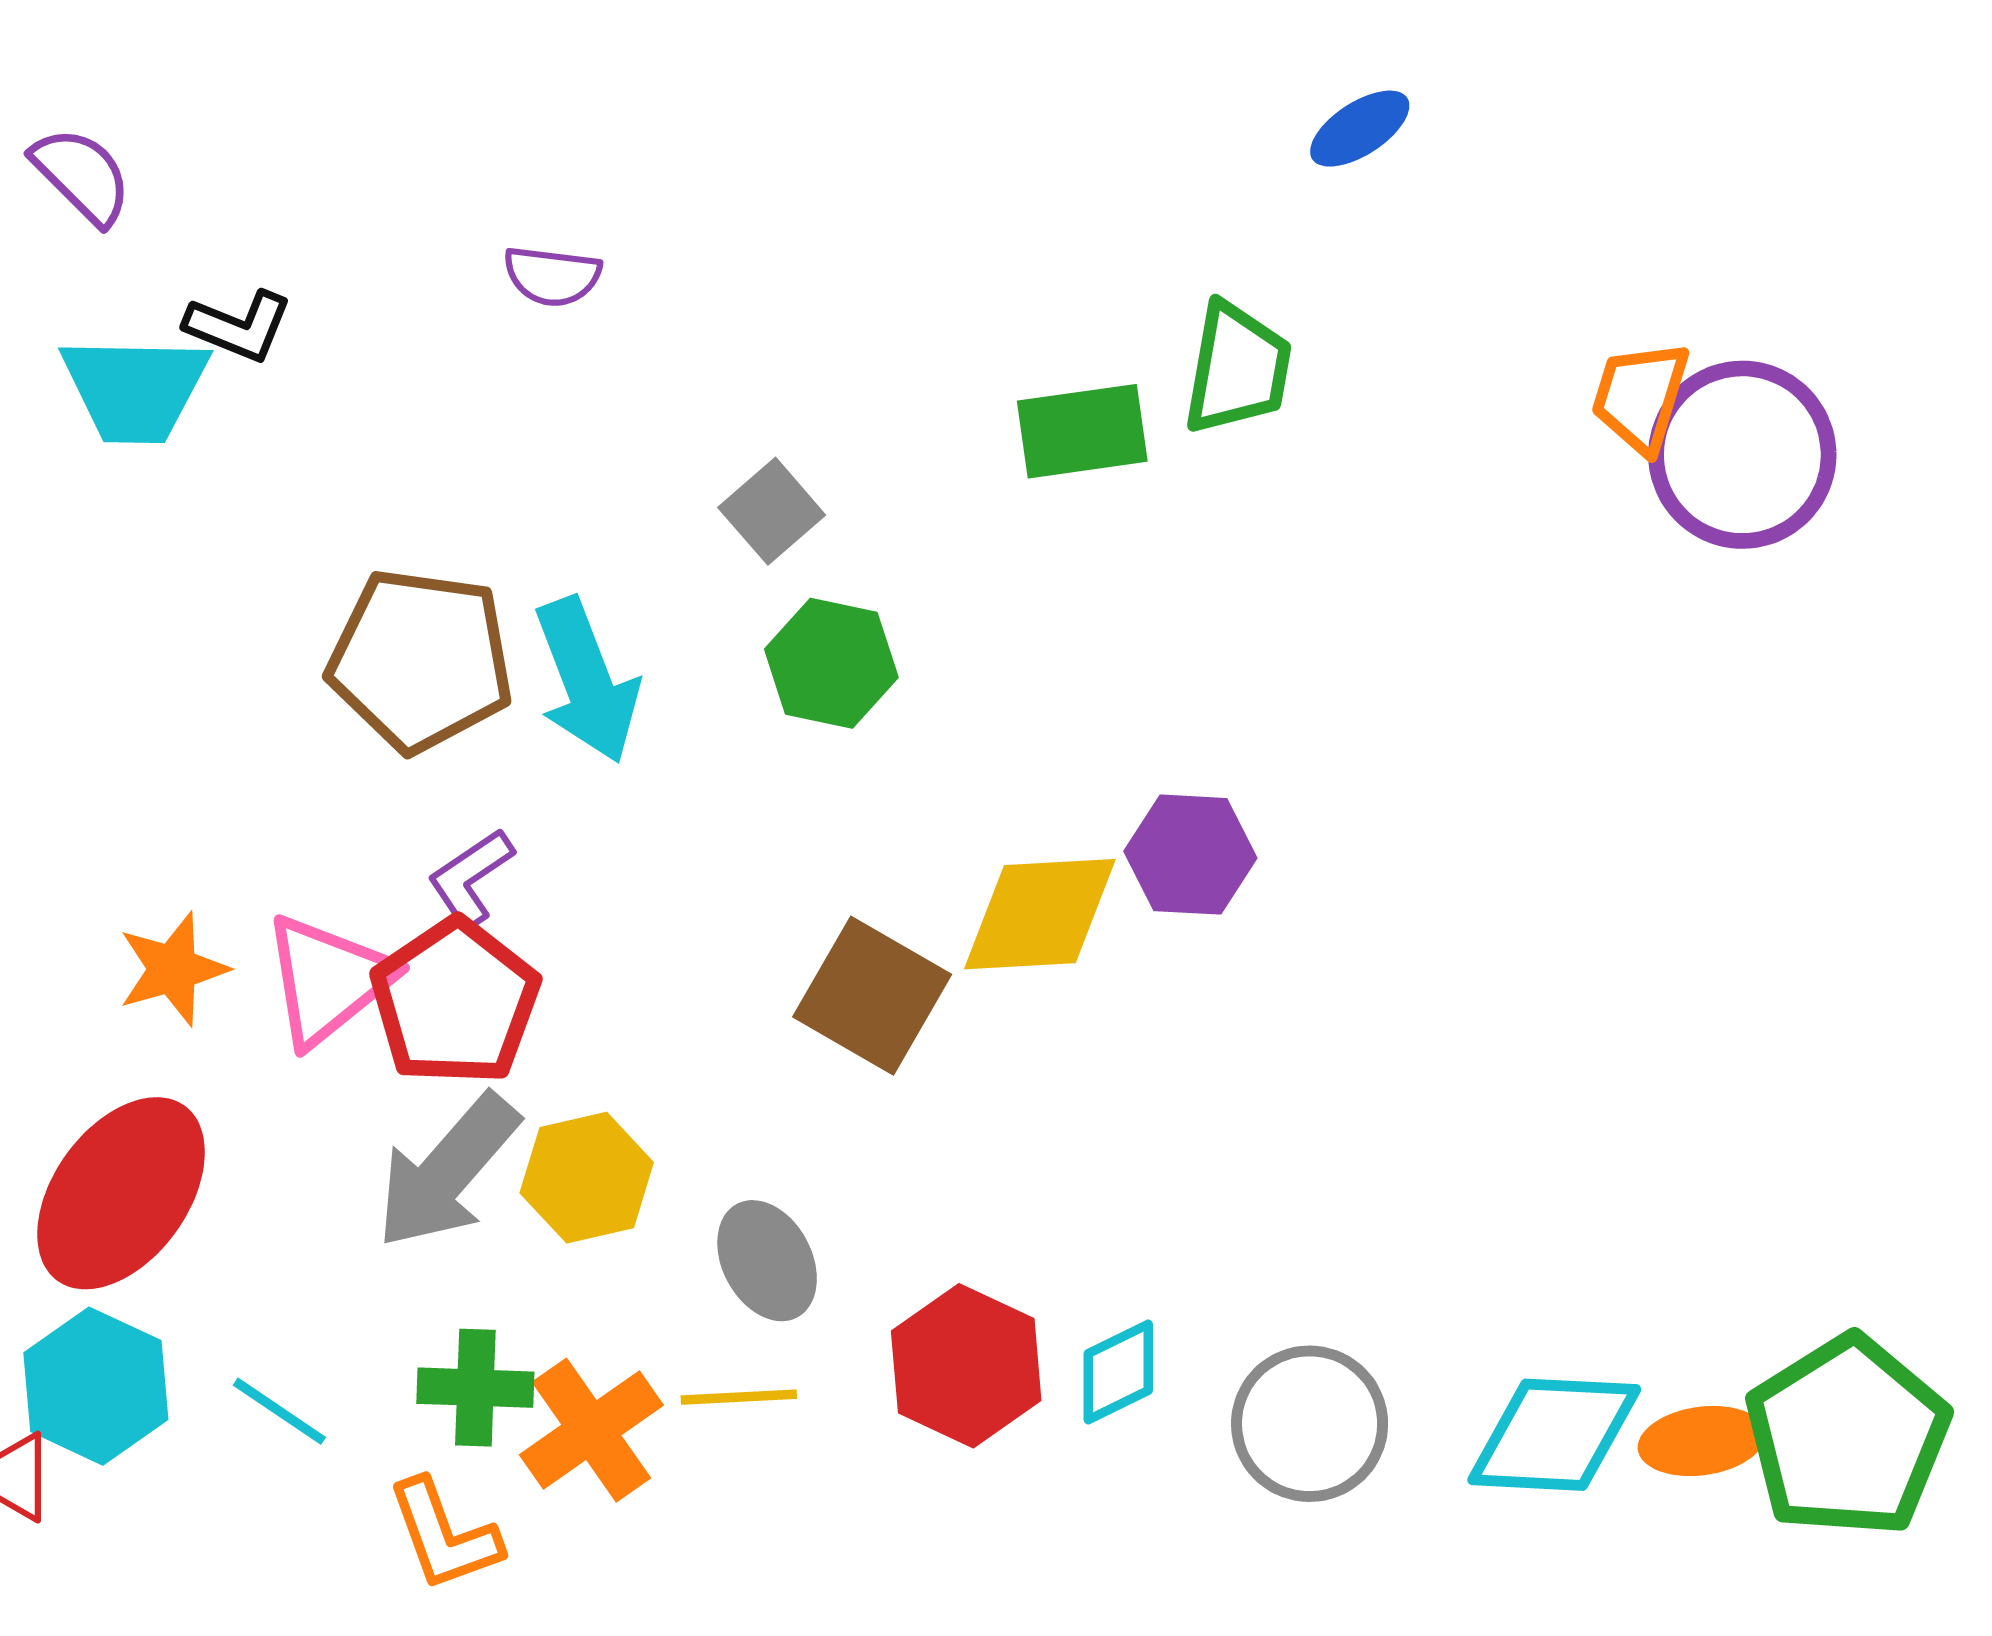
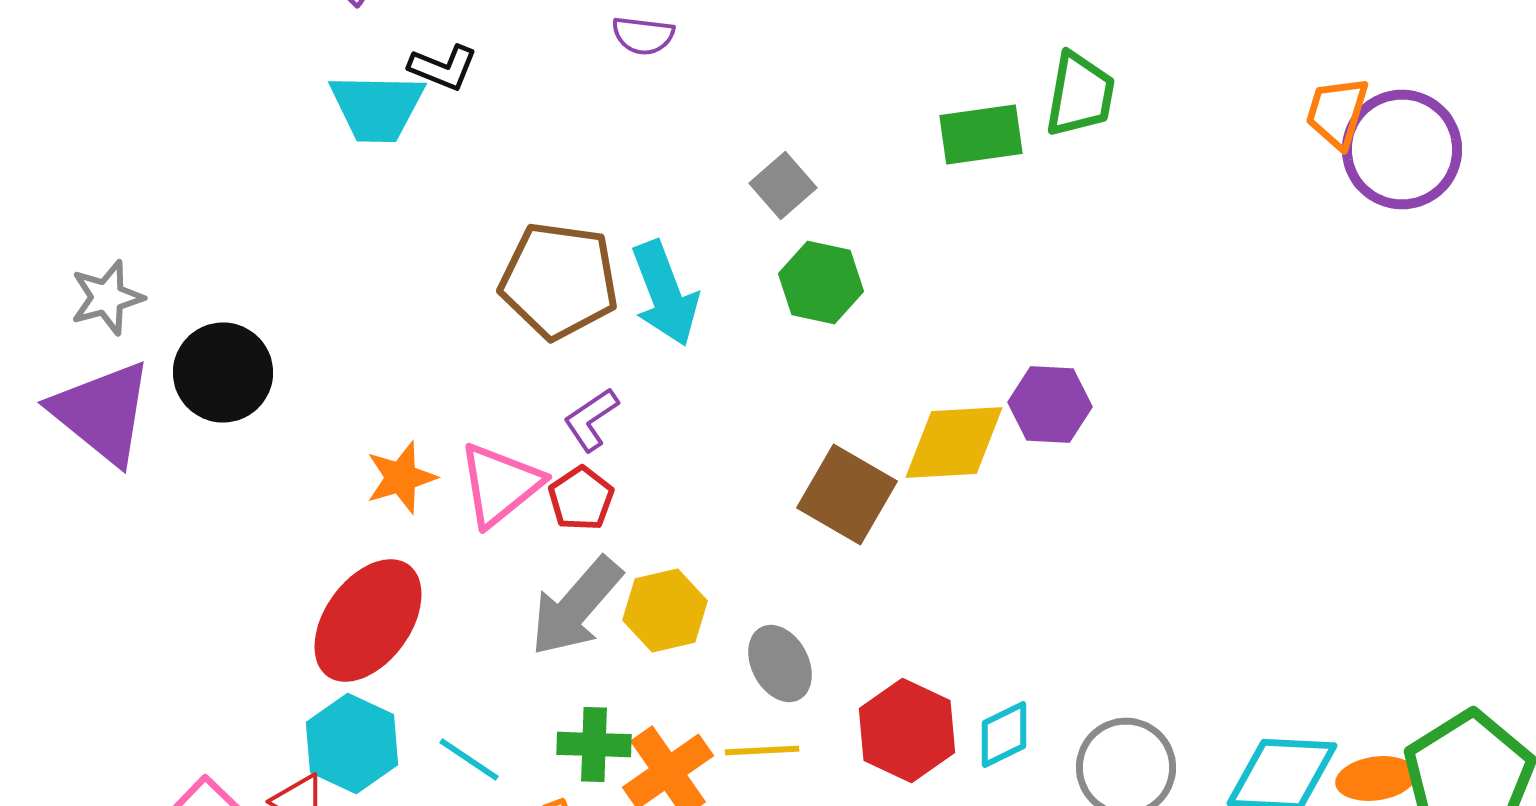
red pentagon: (455, 1002) -> (581, 498), size x0.6

